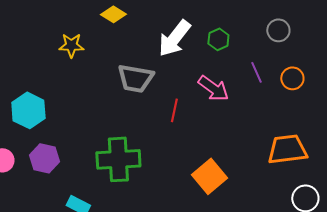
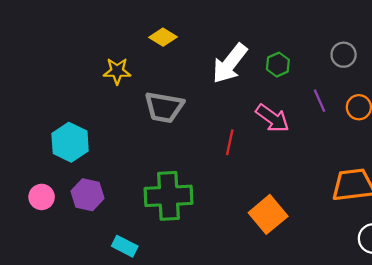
gray trapezoid: (135, 78) -> (164, 107), moved

